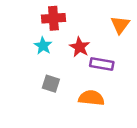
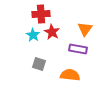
orange triangle: (120, 25) -> (85, 29), moved
red star: (80, 47) -> (52, 32), moved

